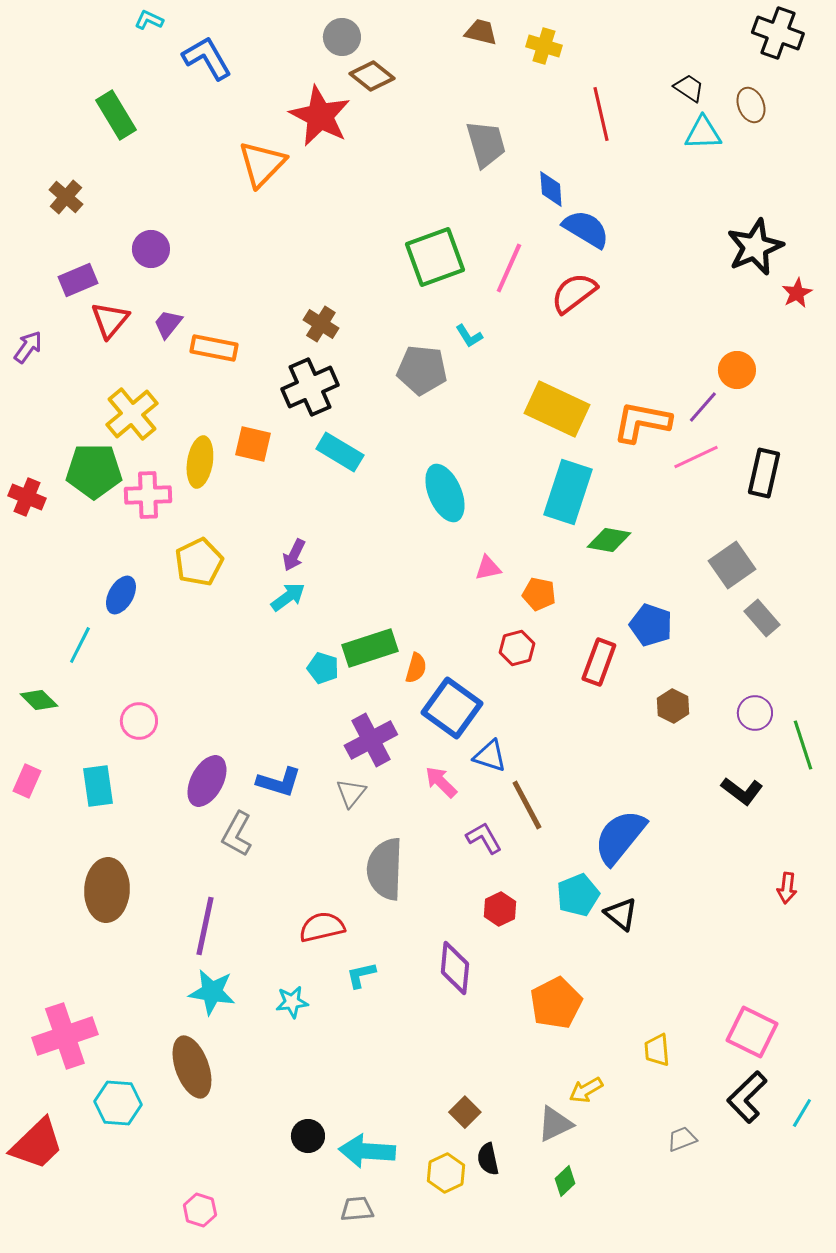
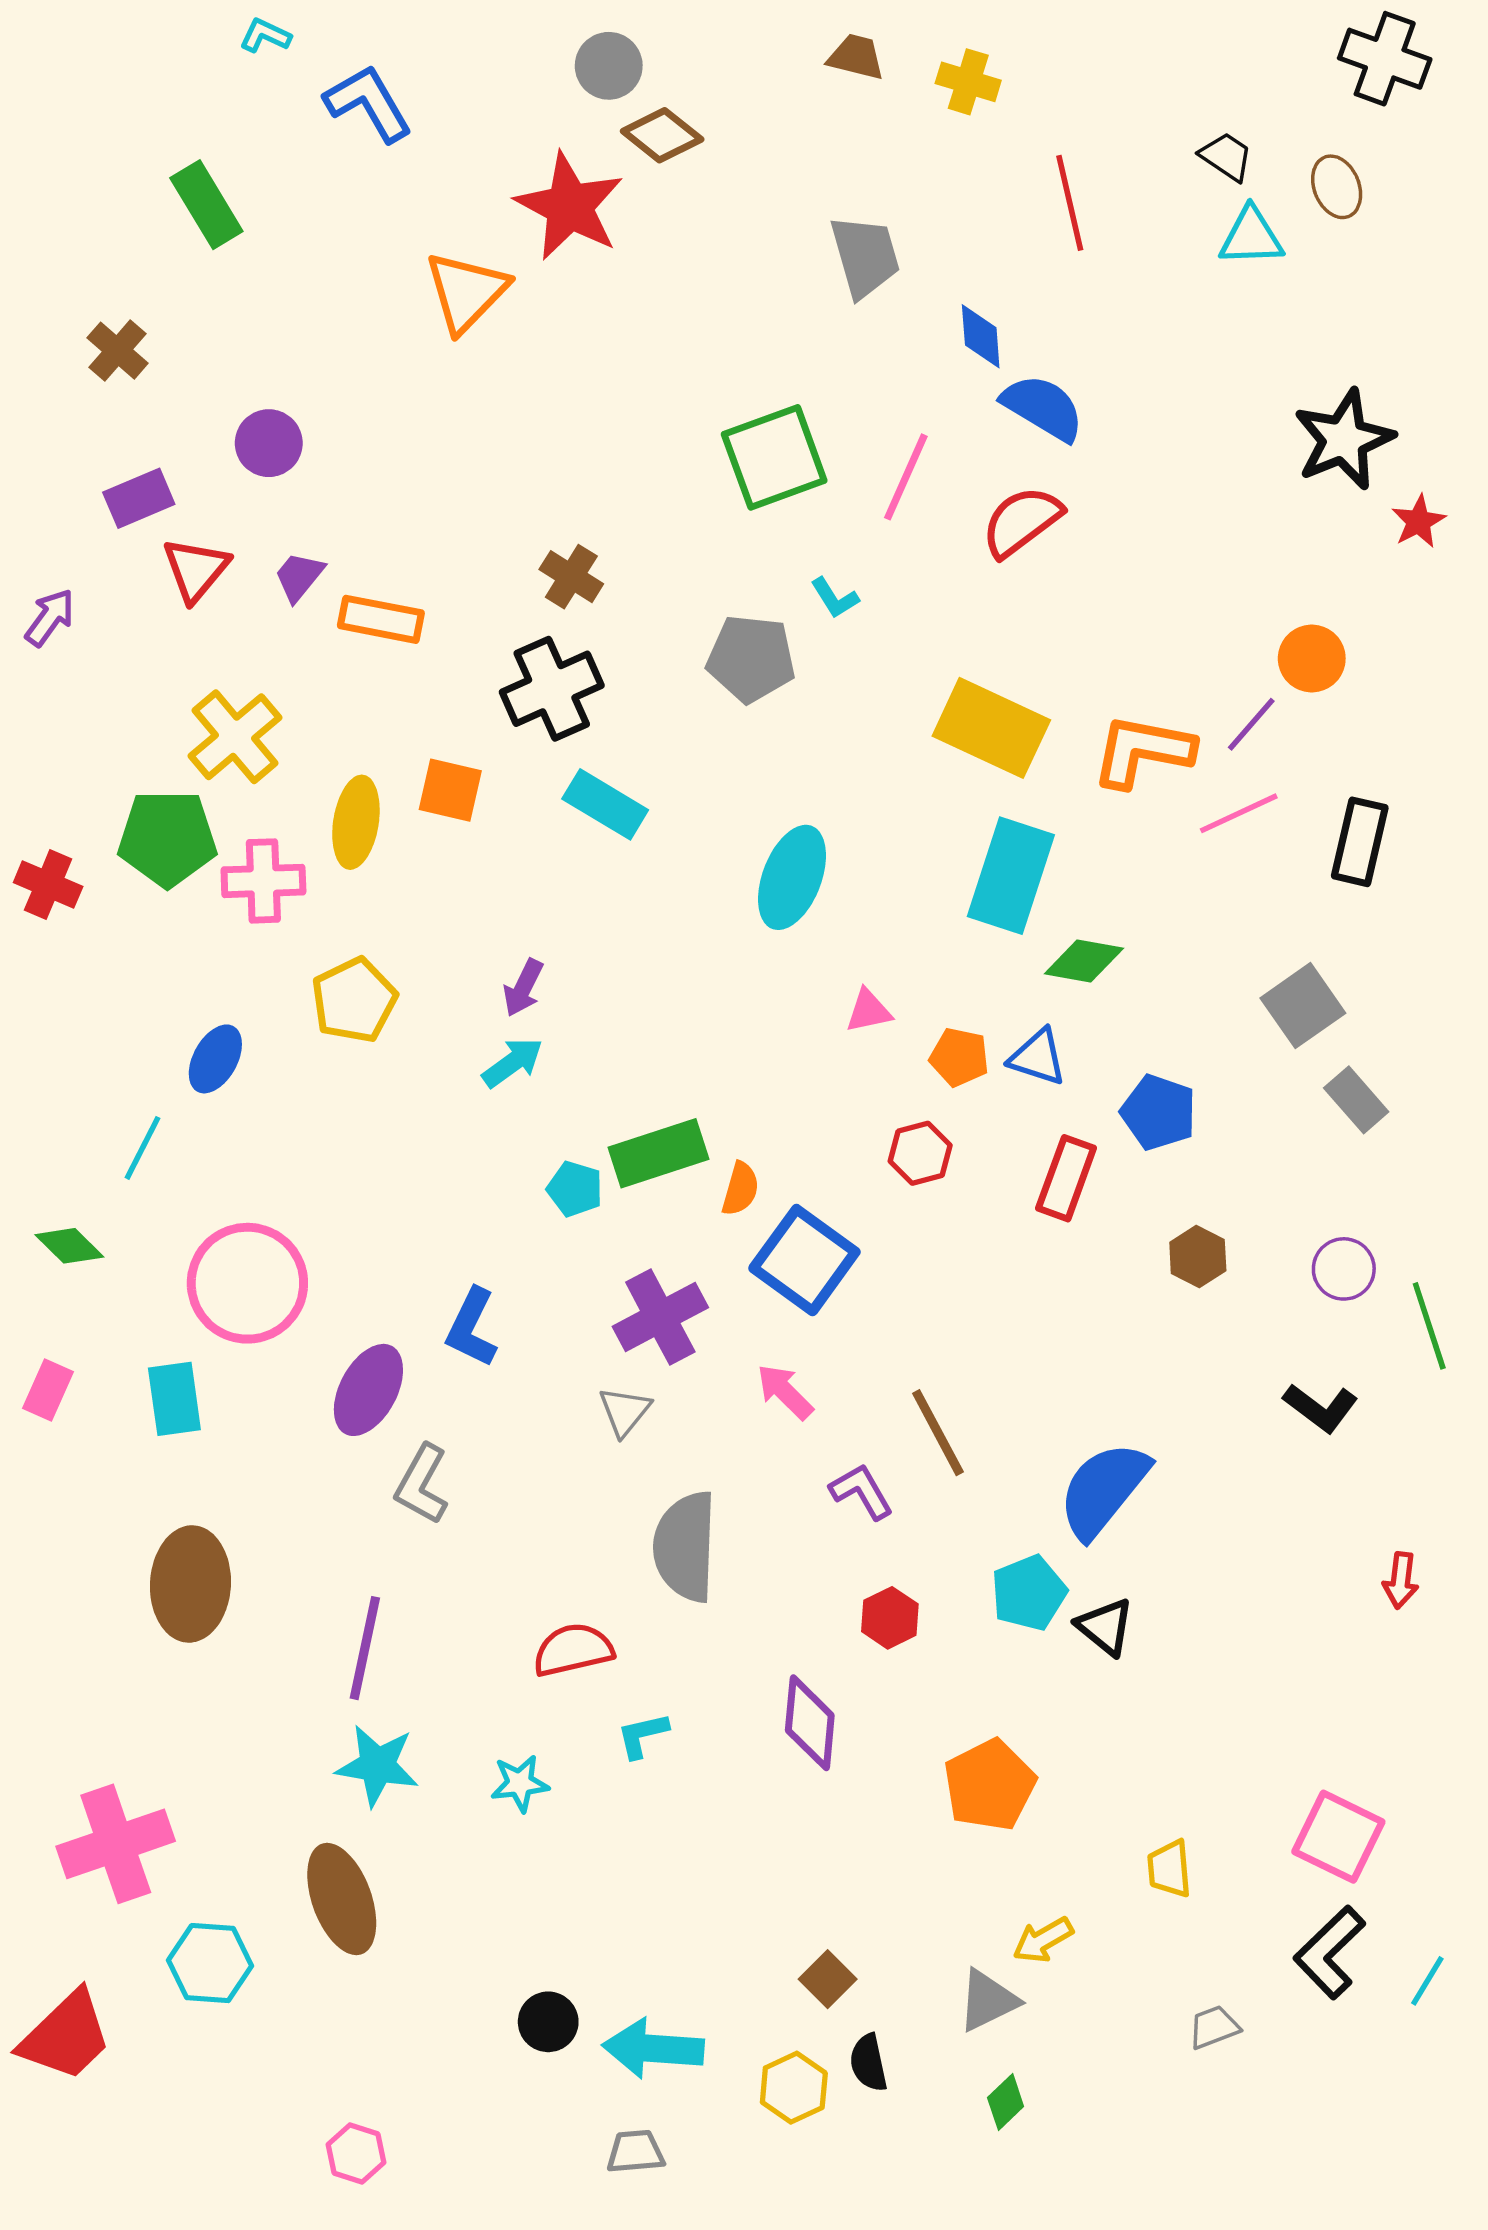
cyan ellipse: (445, 493) -> (792, 877), turned 44
pink circle: (139, 721) -> (247, 1283), size x1.8
blue triangle: (490, 756) -> (1038, 1057), moved
blue L-shape: (279, 782) -> (472, 1328), moved, turned 99

